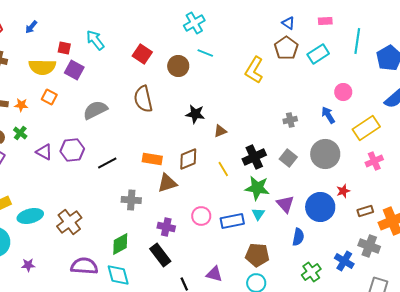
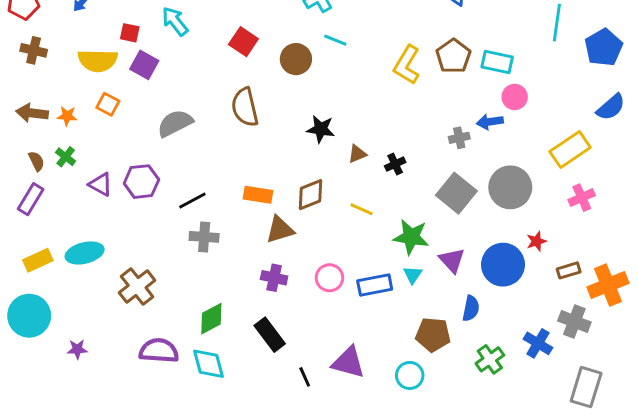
brown pentagon: (286, 48) -> (453, 56), moved
cyan rectangle: (318, 54) -> (497, 62), moved, turned 45
pink circle: (343, 92) -> (515, 97), moved
blue arrow: (328, 115) -> (490, 122), moved, turned -66
black cross: (254, 157) -> (395, 164), moved, size x0.6
gray square: (288, 158) -> (456, 193), size x1.5
yellow line: (223, 169) -> (362, 209), turned -35
gray cross: (131, 200) -> (204, 237), moved
cyan ellipse: (30, 216) -> (85, 253), moved
purple cross: (166, 227) -> (274, 278), moved
brown pentagon: (257, 255) -> (433, 335), moved
purple triangle: (214, 274) -> (348, 362), size x1.4

